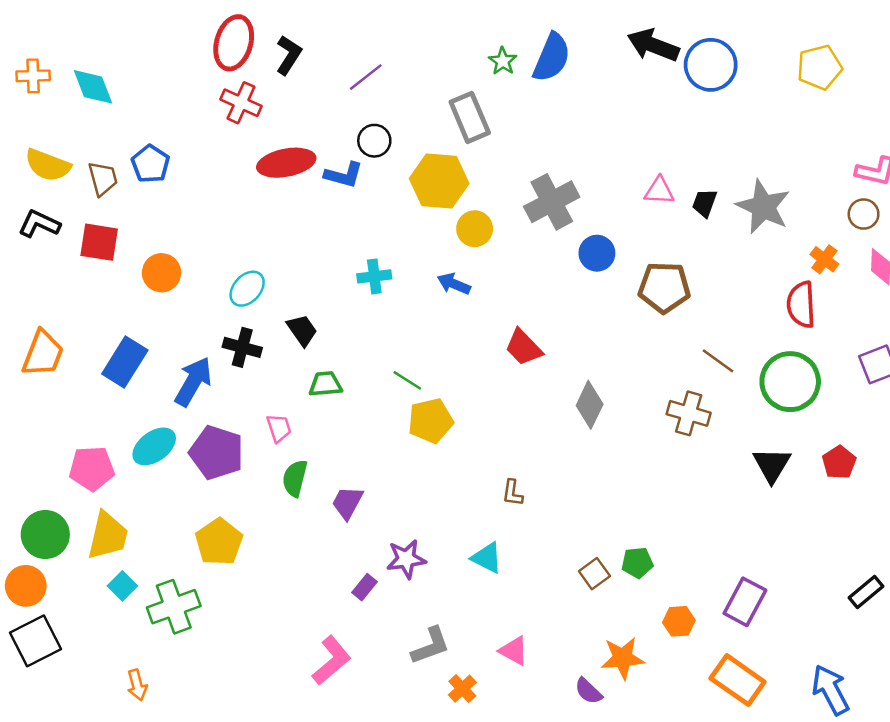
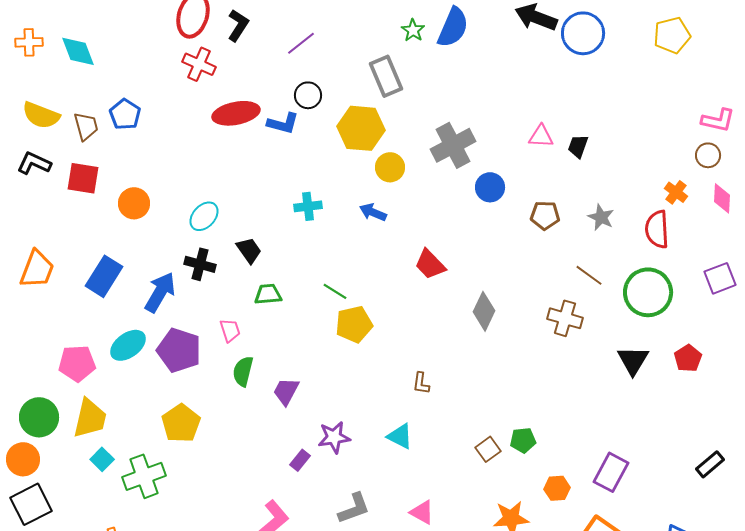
gray star: (763, 207) -> (601, 217), moved, size x0.6
brown pentagon: (664, 287) -> (545, 215), size x0.7

